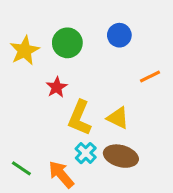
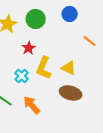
orange line: (150, 77) -> (90, 41), turned 64
cyan cross: (86, 153) -> (22, 76), moved

